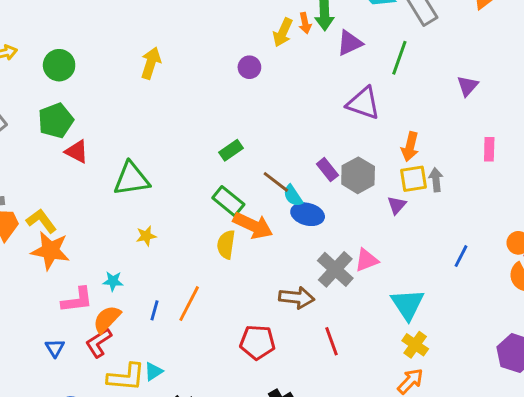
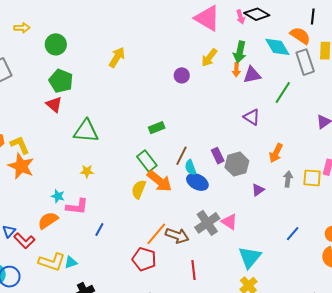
orange arrow: (305, 23) -> (236, 70), moved
purple triangle: (363, 103) -> (252, 117), size x0.7
green pentagon: (56, 121) -> (61, 81), moved, turned 30
yellow square: (413, 179) -> (312, 178), moved
brown line: (276, 182) -> (181, 156), turned 66
pink triangle: (367, 260) -> (229, 222), turned 42
pink L-shape: (77, 300) -> (77, 207), moved
orange line: (189, 304) -> (156, 234), moved
blue line: (155, 310) -> (99, 229), moved
red L-shape: (99, 343) -> (24, 241), moved, turned -115

